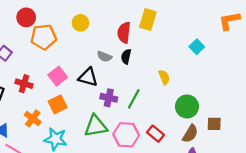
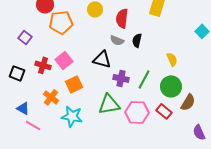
red semicircle: (124, 33) -> (122, 18), moved
pink square: (58, 76) -> (64, 60), moved
green circle: (187, 106) -> (171, 86), moved
brown semicircle: (190, 134) -> (188, 102), moved

